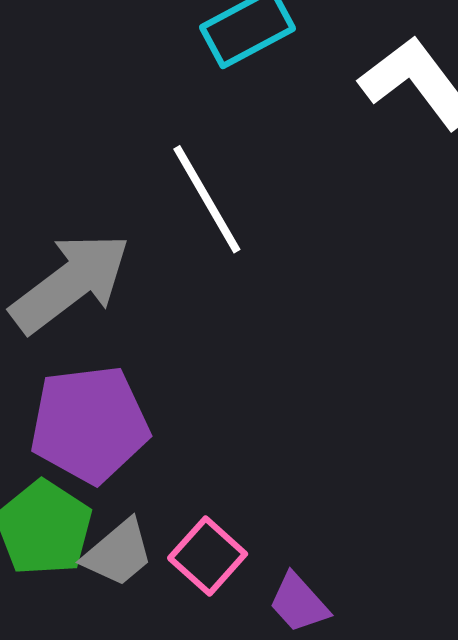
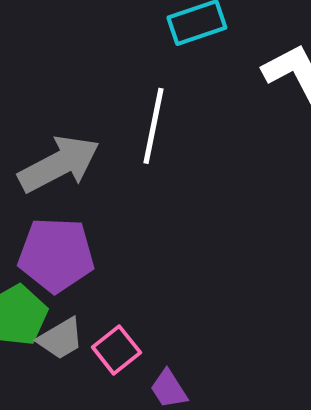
white line: (207, 199) -> (153, 126), turned 32

